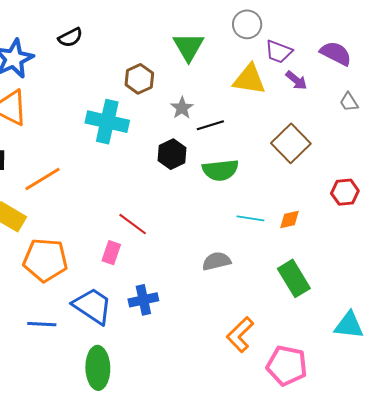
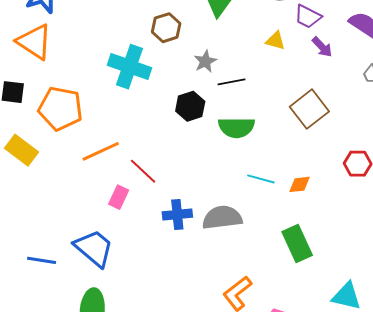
yellow triangle: (249, 79) -> (275, 41), size x0.6
orange line: (43, 179) -> (101, 151), moved
orange pentagon: (45, 260) -> (60, 108), moved
gray semicircle: (216, 261) -> (222, 218), size x1.4
blue cross: (143, 300) -> (177, 214), moved

